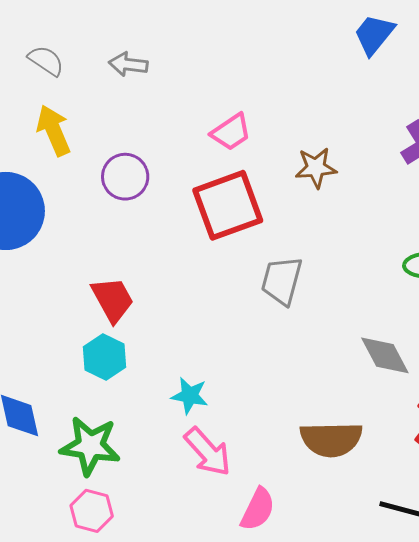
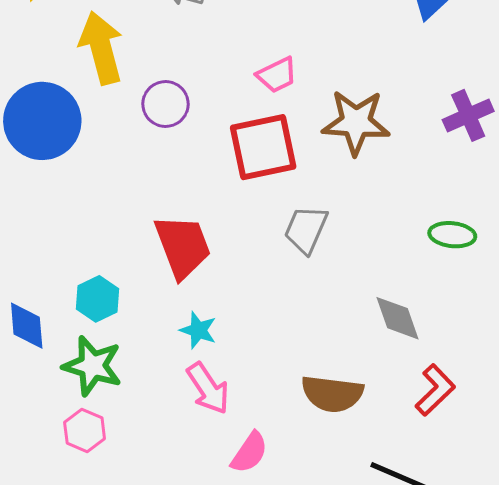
yellow arrow: (54, 130) -> (101, 48), size x1.4
brown star: (316, 168) -> (356, 122), size x1.6
red trapezoid: (113, 300) -> (183, 246), moved, size x1.4
cyan hexagon: (105, 357) -> (97, 299), moved

